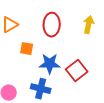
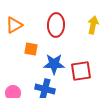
red square: (77, 71) -> (81, 71), turned 30

